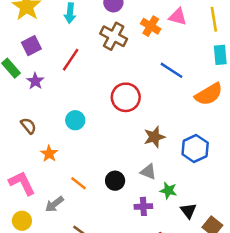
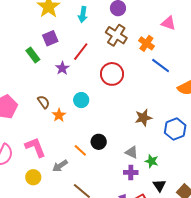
orange cross: (151, 26) -> (146, 43), moved
purple star: (35, 81) -> (62, 68), moved
red circle: (126, 97) -> (112, 74), moved
orange star: (49, 154) -> (59, 115), moved
gray triangle: (148, 172) -> (132, 152), moved
black circle: (115, 181) -> (99, 142), moved
black triangle: (188, 211) -> (159, 185), moved

